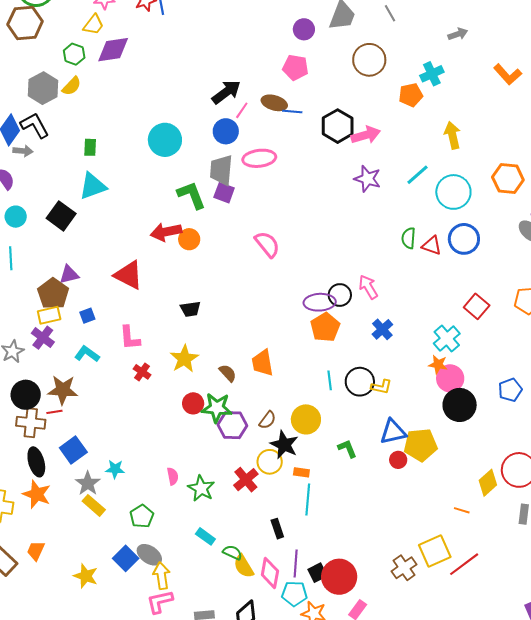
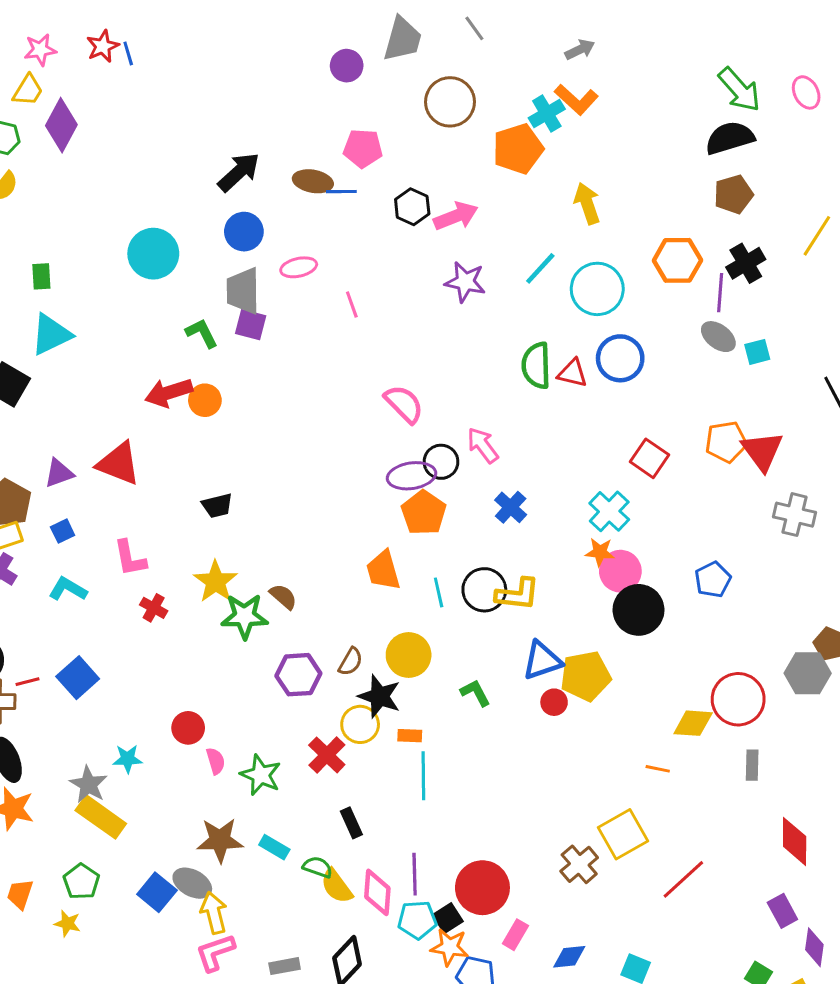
purple diamond: (113, 50) -> (61, 125), turned -48
pink pentagon: (295, 67) -> (363, 148), moved
orange L-shape: (508, 74) -> (576, 100), moved
orange pentagon: (411, 95) -> (518, 149), size x1.4
pink line: (242, 110) -> (352, 305), moved, turned -48
black hexagon: (338, 126) -> (412, 207), size x0.7
pink ellipse: (259, 158) -> (299, 267), size x0.7
green L-shape: (191, 195) -> (202, 333), size x0.7
green semicircle: (409, 238) -> (536, 365), size x1.4
pink semicircle: (267, 244) -> (404, 404), moved
purple triangle: (69, 275) -> (59, 473), moved
orange trapezoid: (263, 363) -> (383, 570), moved
yellow L-shape: (381, 387) -> (518, 594), size x1.4
brown star: (63, 390) -> (220, 840), moved
red circle: (193, 403) -> (188, 728), moved
green star: (217, 408) -> (244, 616), moved
blue square: (73, 450) -> (78, 678), moved
yellow diamond: (488, 483) -> (693, 723), turned 52
yellow rectangle: (94, 505) -> (101, 817), size x1.4
green pentagon: (142, 516) -> (81, 882), moved
black rectangle: (277, 529) -> (351, 823), moved
red line: (464, 564) -> (683, 879), moved
black square: (317, 573) -> (448, 918), moved
yellow star: (86, 576) -> (67, 923), moved, size x0.7

